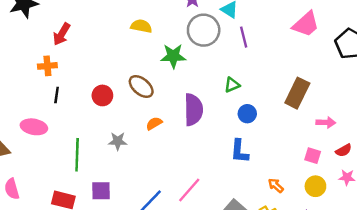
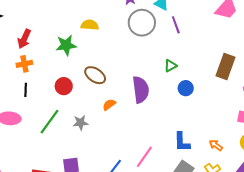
green star: (173, 56) -> (66, 45), moved
orange cross: (47, 66) -> (24, 64), moved
blue L-shape: (239, 151) -> (182, 142), moved
green line: (77, 155) -> (50, 122), moved, turned 40

